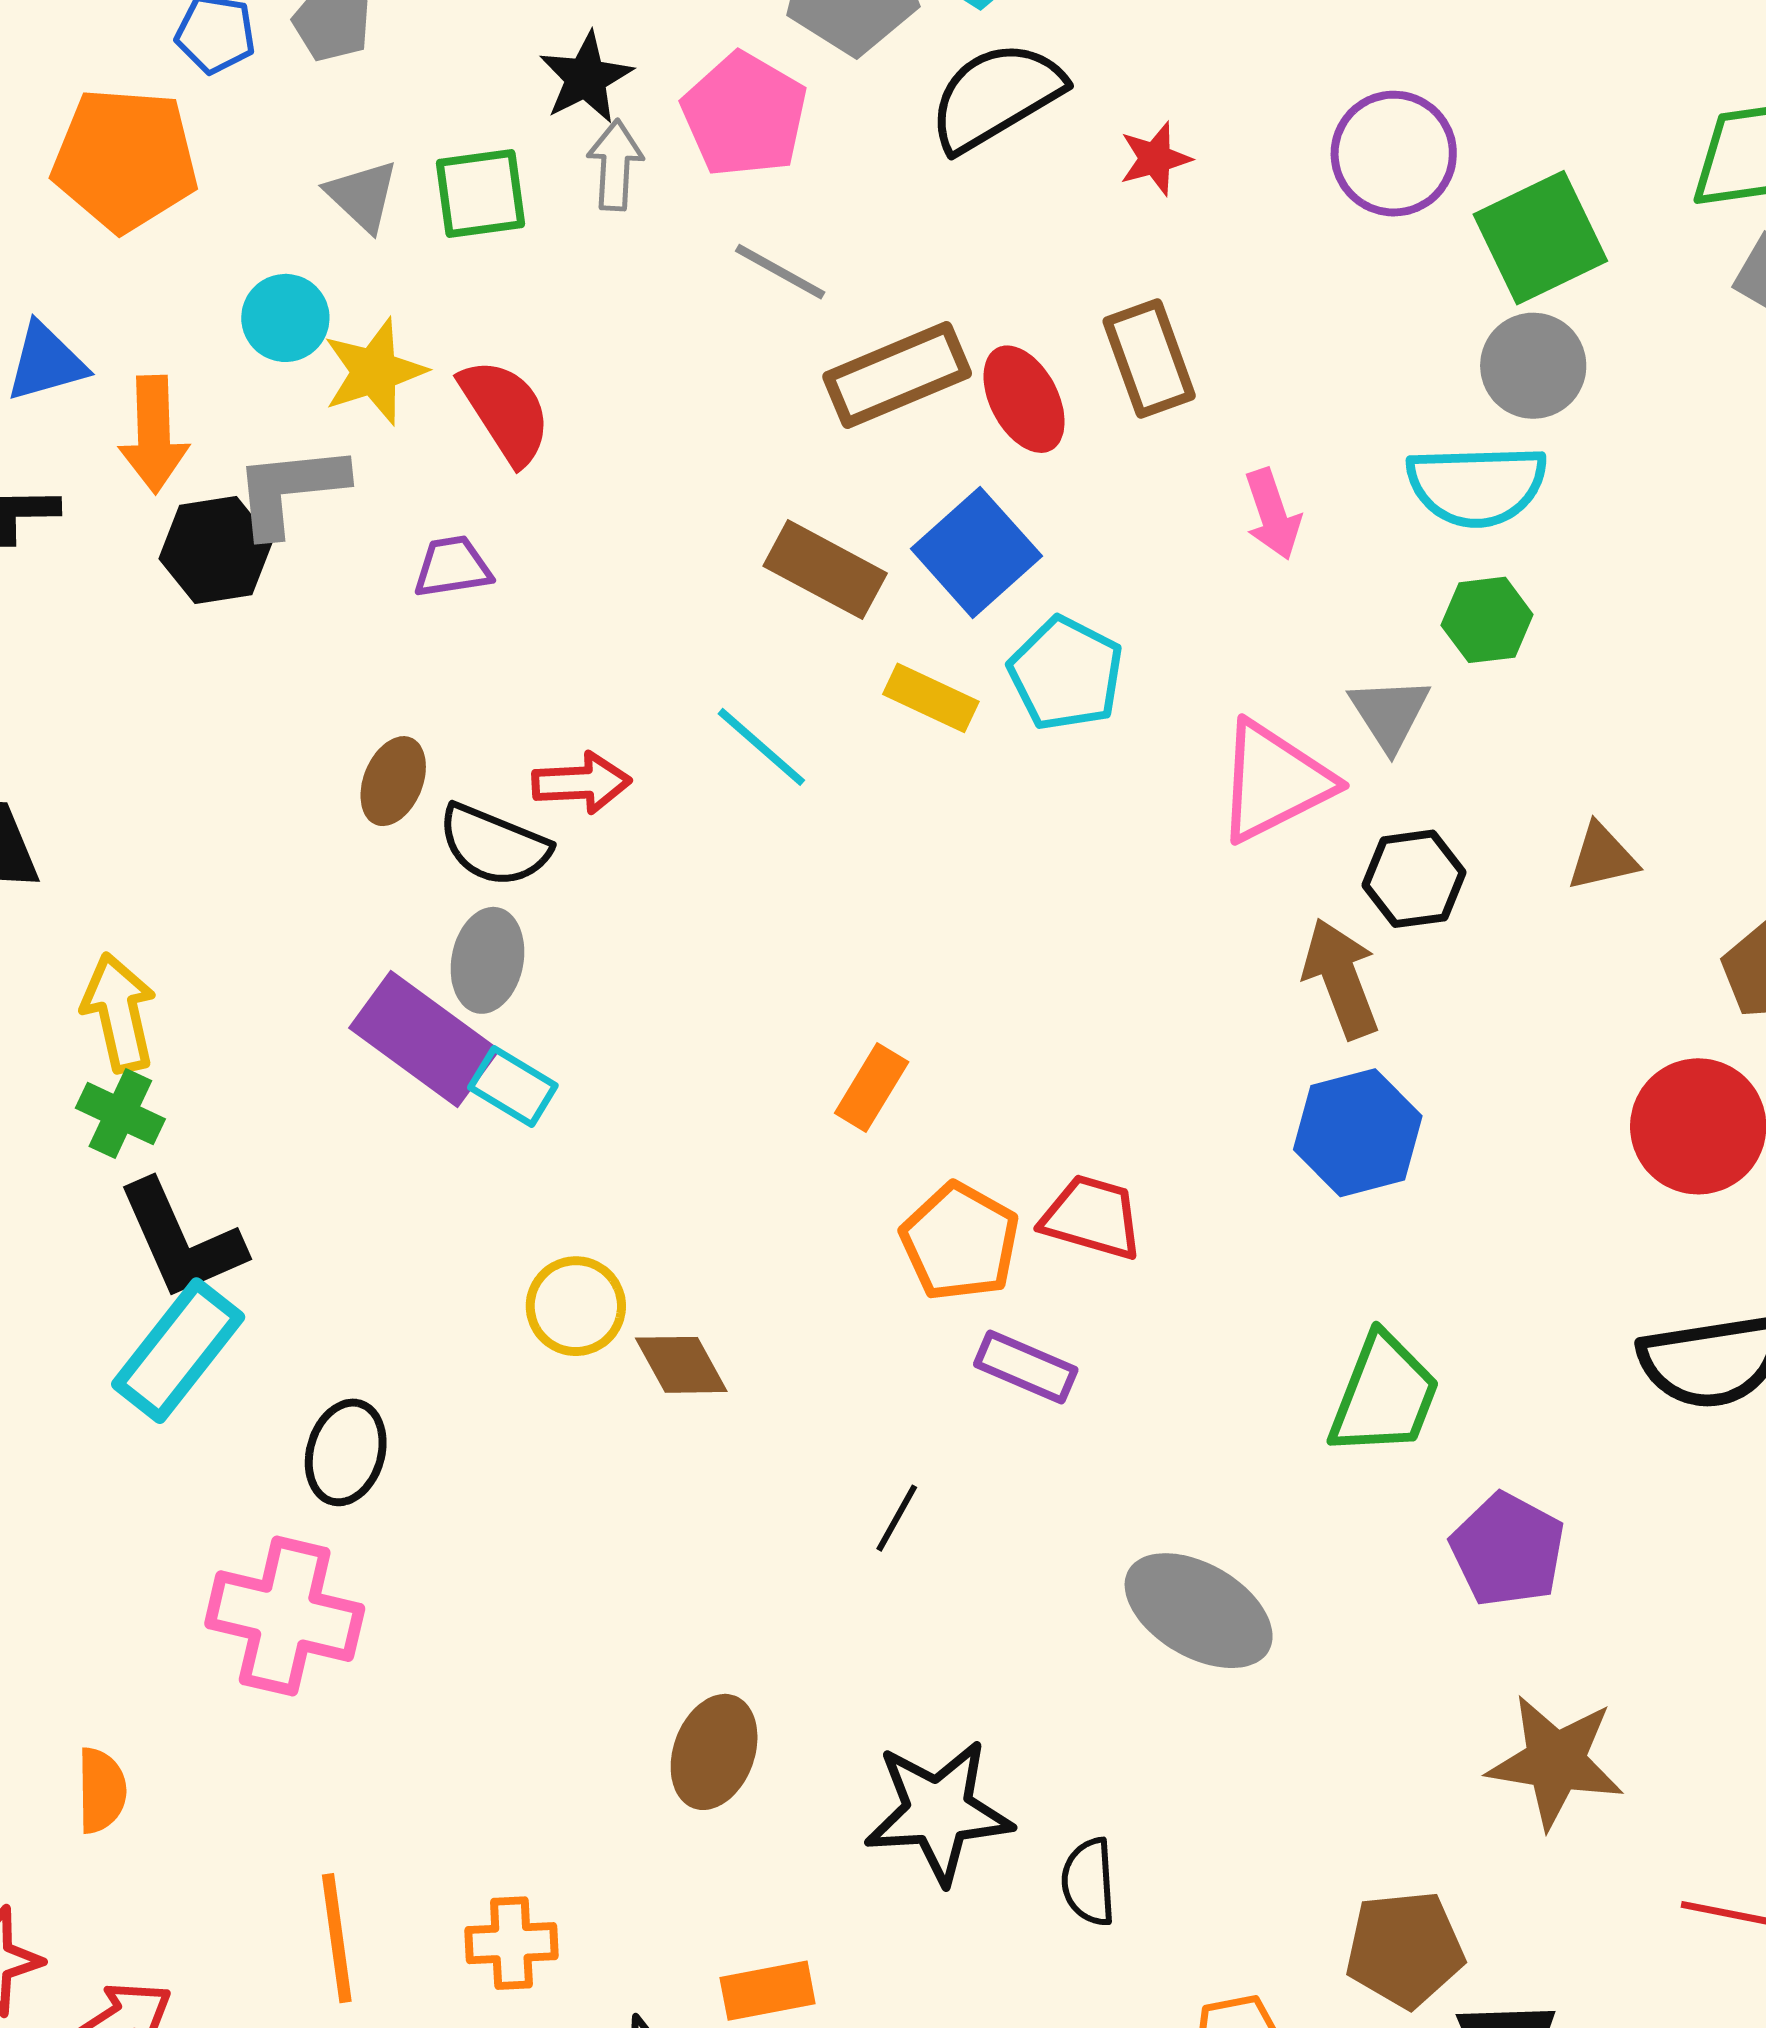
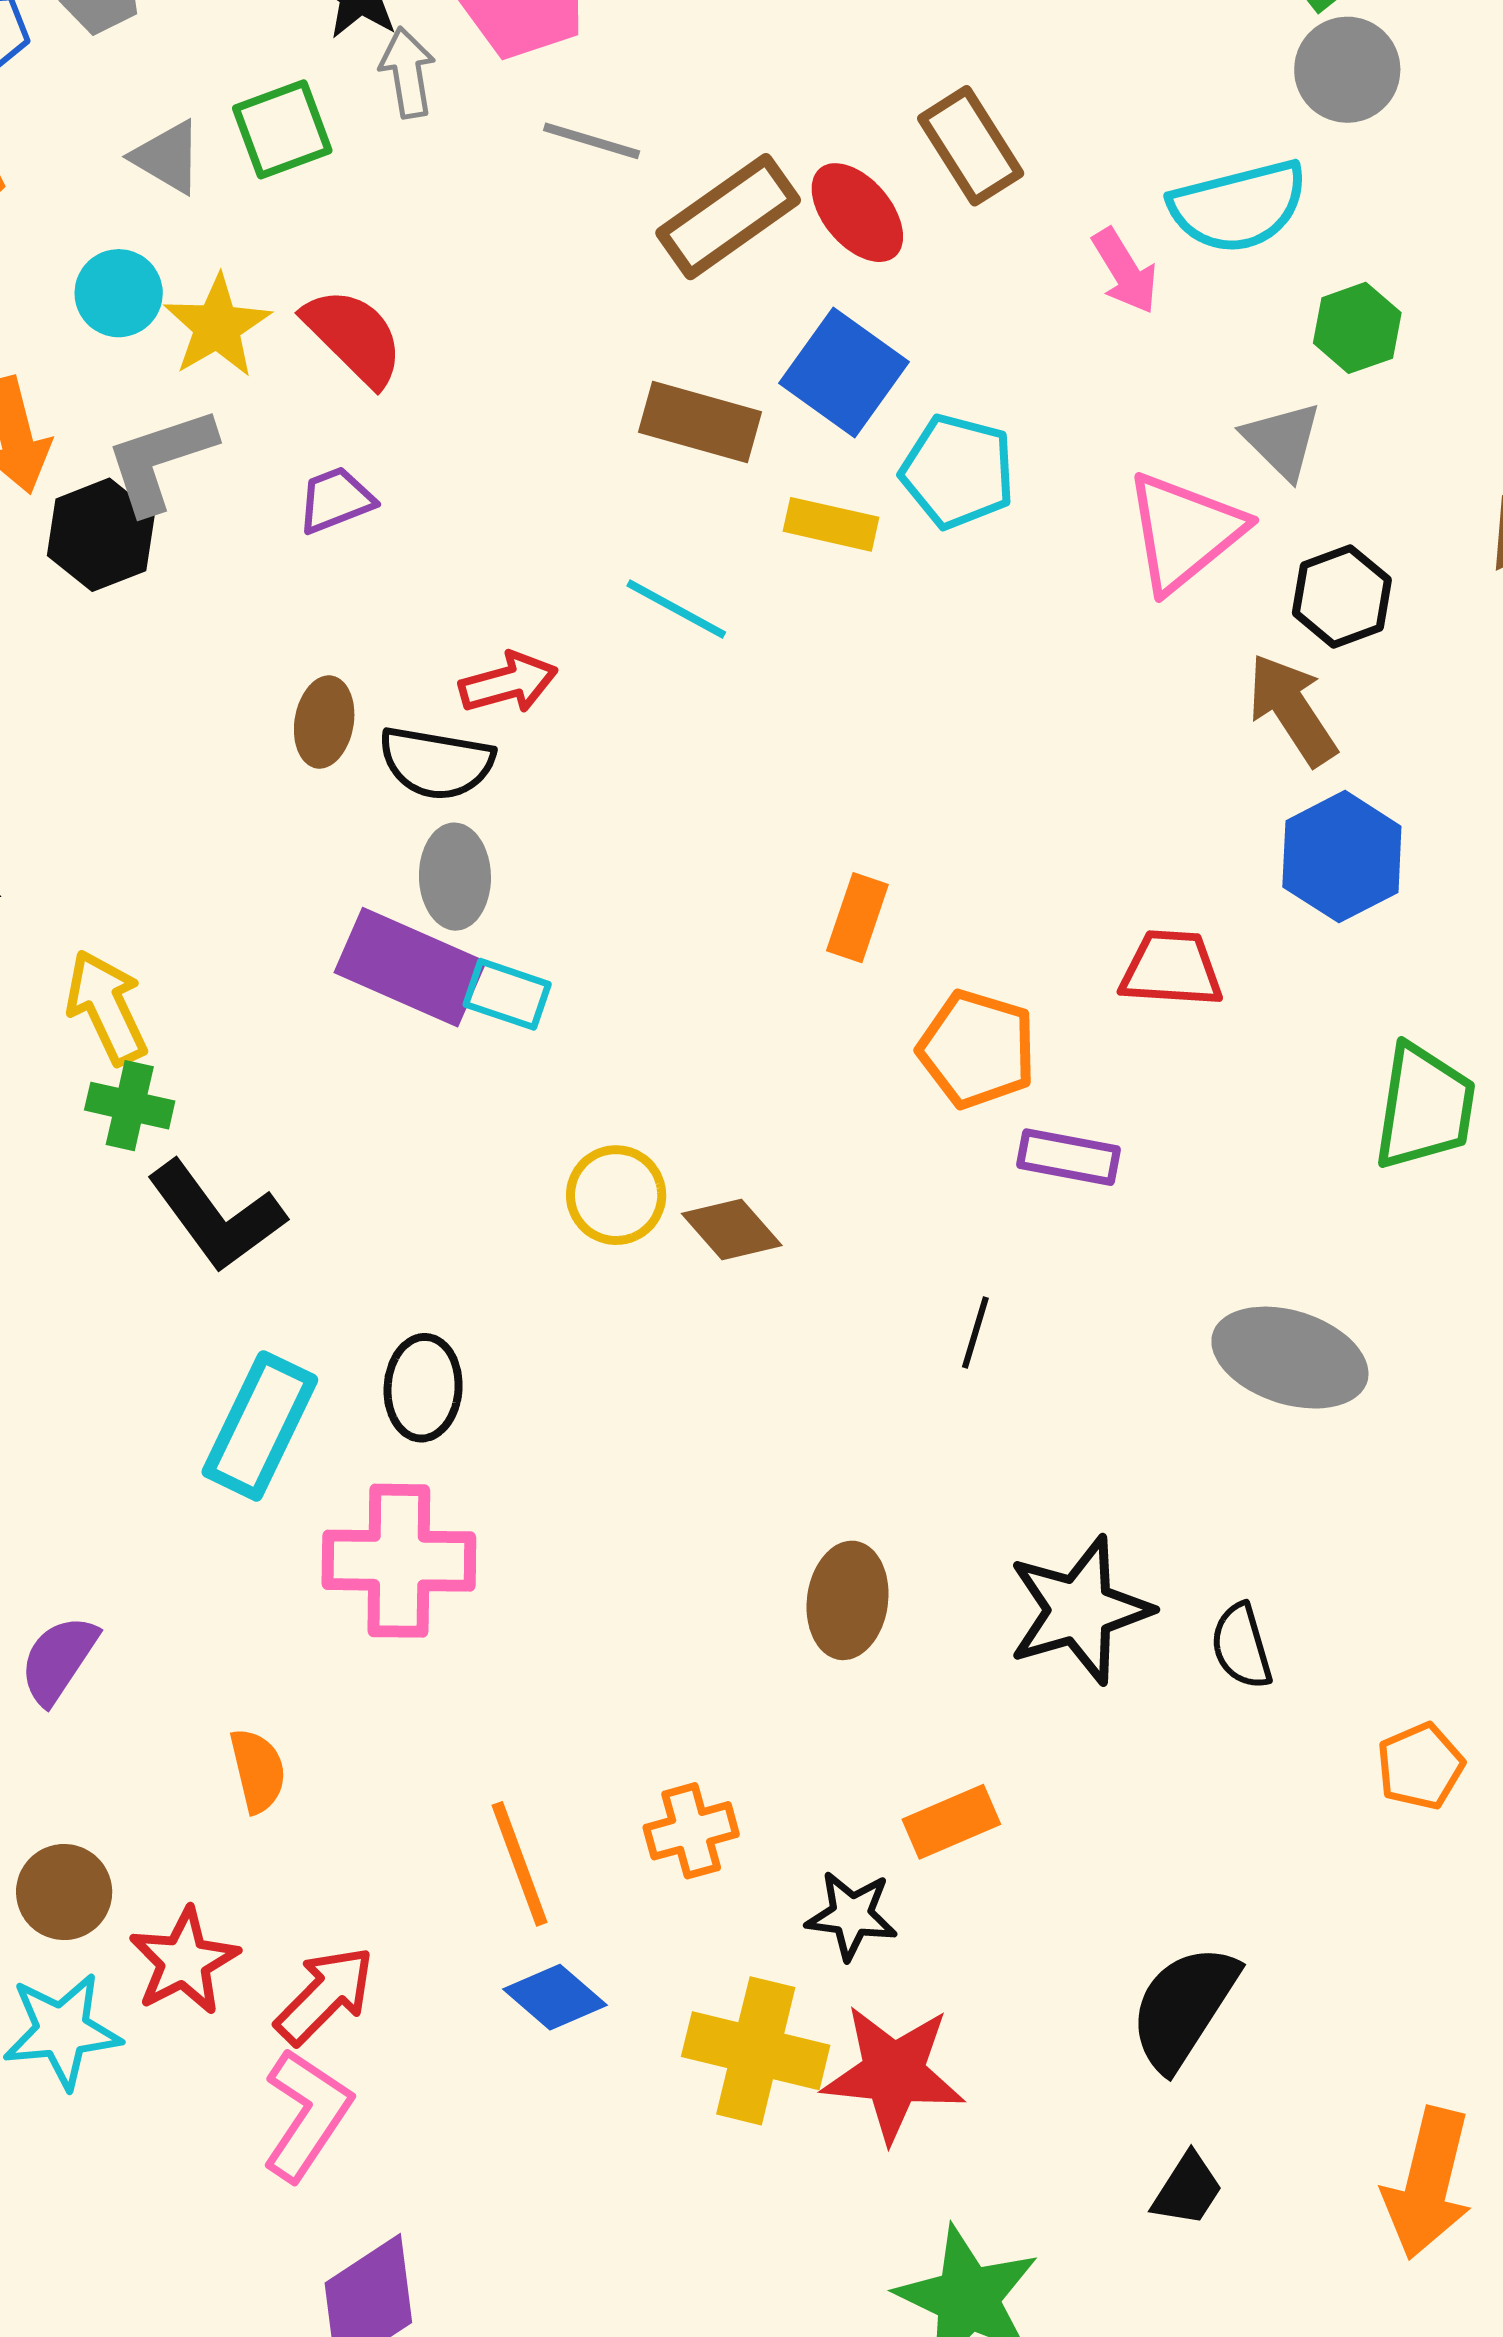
cyan semicircle: (1477, 486) -> (1238, 206), moved
red trapezoid: (1092, 1217) -> (1172, 969), moved
cyan rectangle: (178, 1351) -> (260, 1426), moved

